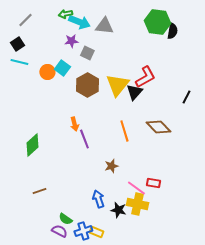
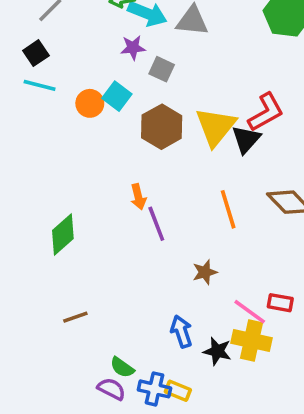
blue cross: (83, 231) -> (154, 389), turned 30

